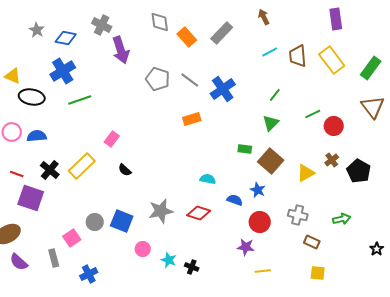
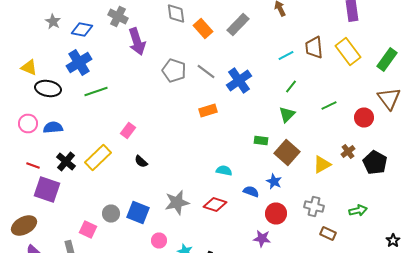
cyan line: (270, 52) -> (286, 56), moved
red circle: (334, 126) -> (364, 118), moved
pink square: (72, 238) -> (88, 230), turned -30

